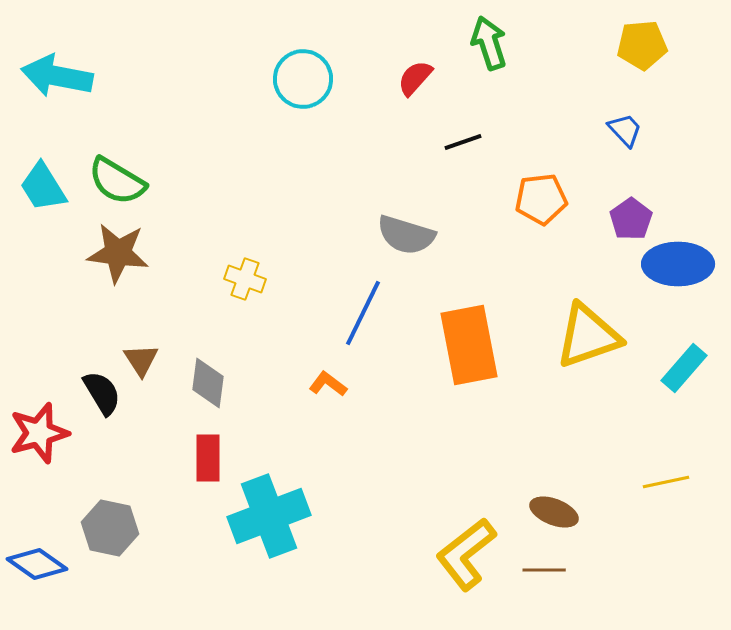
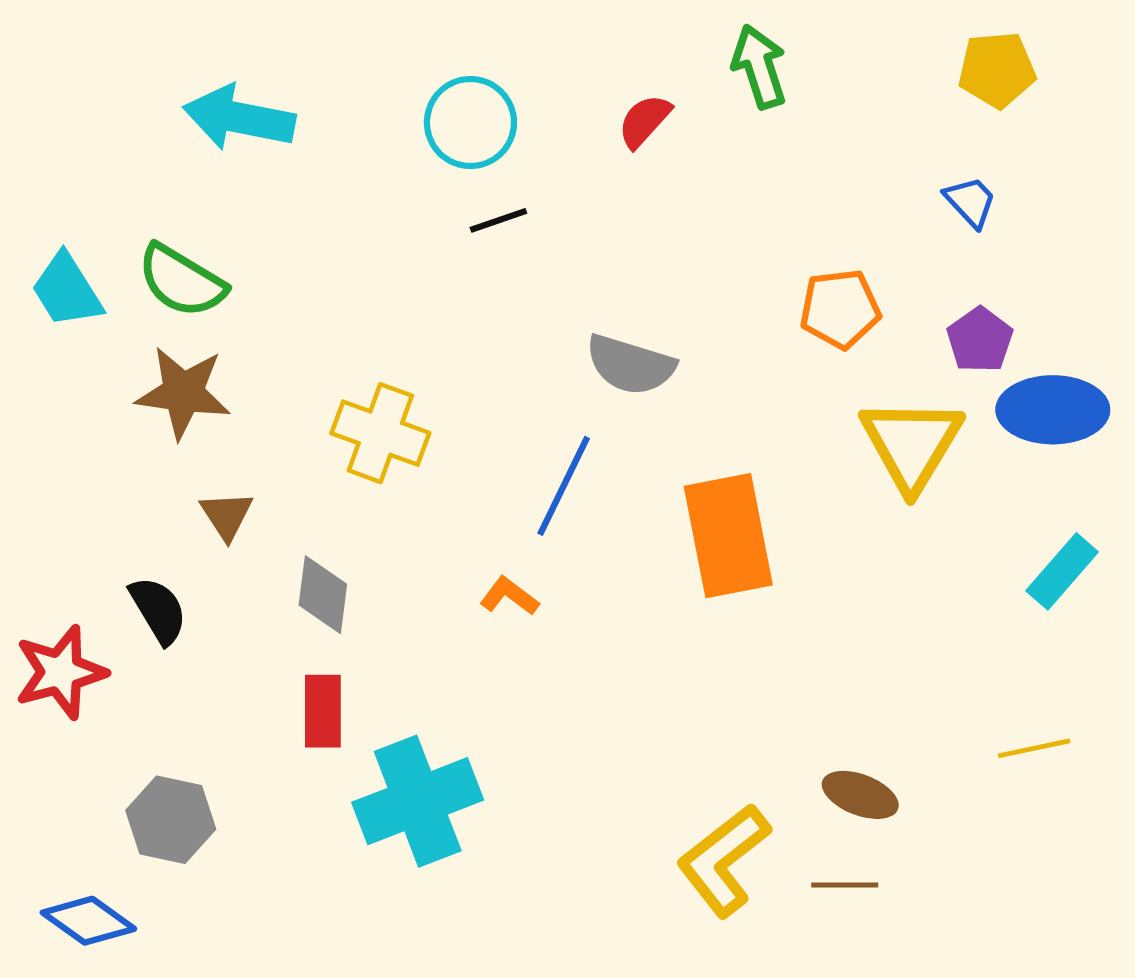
cyan arrow: (57, 76) -> (239, 118), moved
black line: (463, 142) -> (498, 220), moved
yellow cross: (245, 279) -> (380, 433), size x1.5
yellow triangle: (588, 336) -> (911, 444), moved, turned -40
brown triangle: (141, 360) -> (227, 515), moved
blue diamond: (37, 564) -> (88, 921), moved

